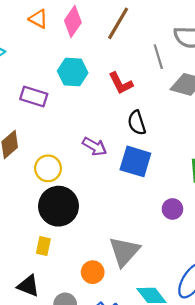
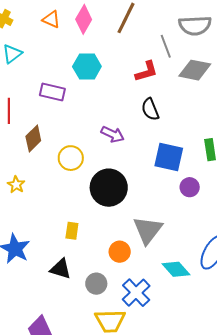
red L-shape: (121, 83) -> (146, 71), moved, turned -75
blue square: (135, 161) -> (169, 157), moved
black circle: (58, 206) -> (109, 188), moved

